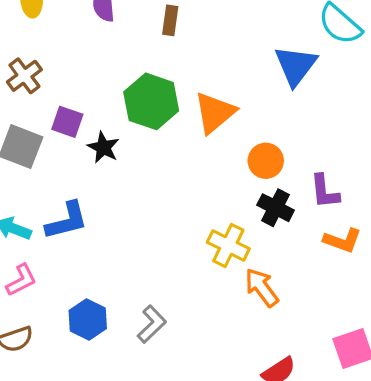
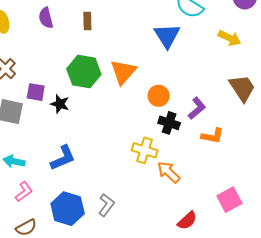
purple L-shape: (325, 191) -> (197, 108), turned -115
blue L-shape: (67, 221) -> (63, 158), moved
blue hexagon: (88, 320) -> (68, 209), size x1.4

